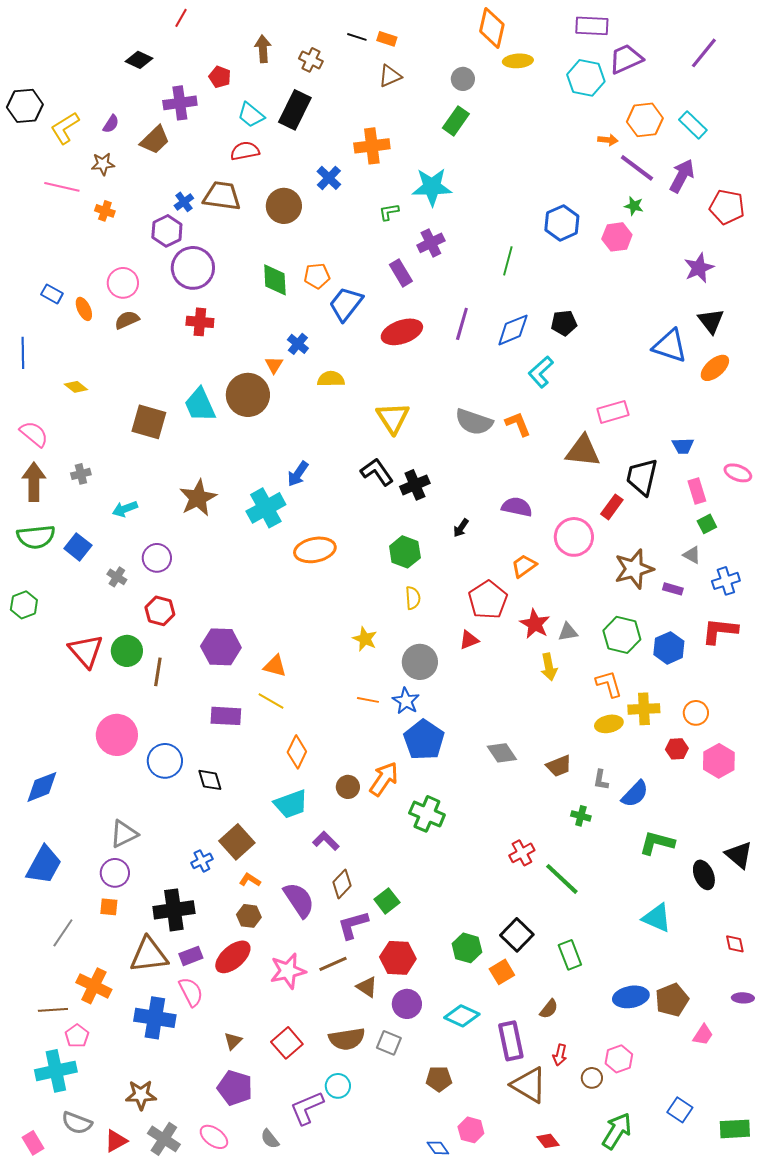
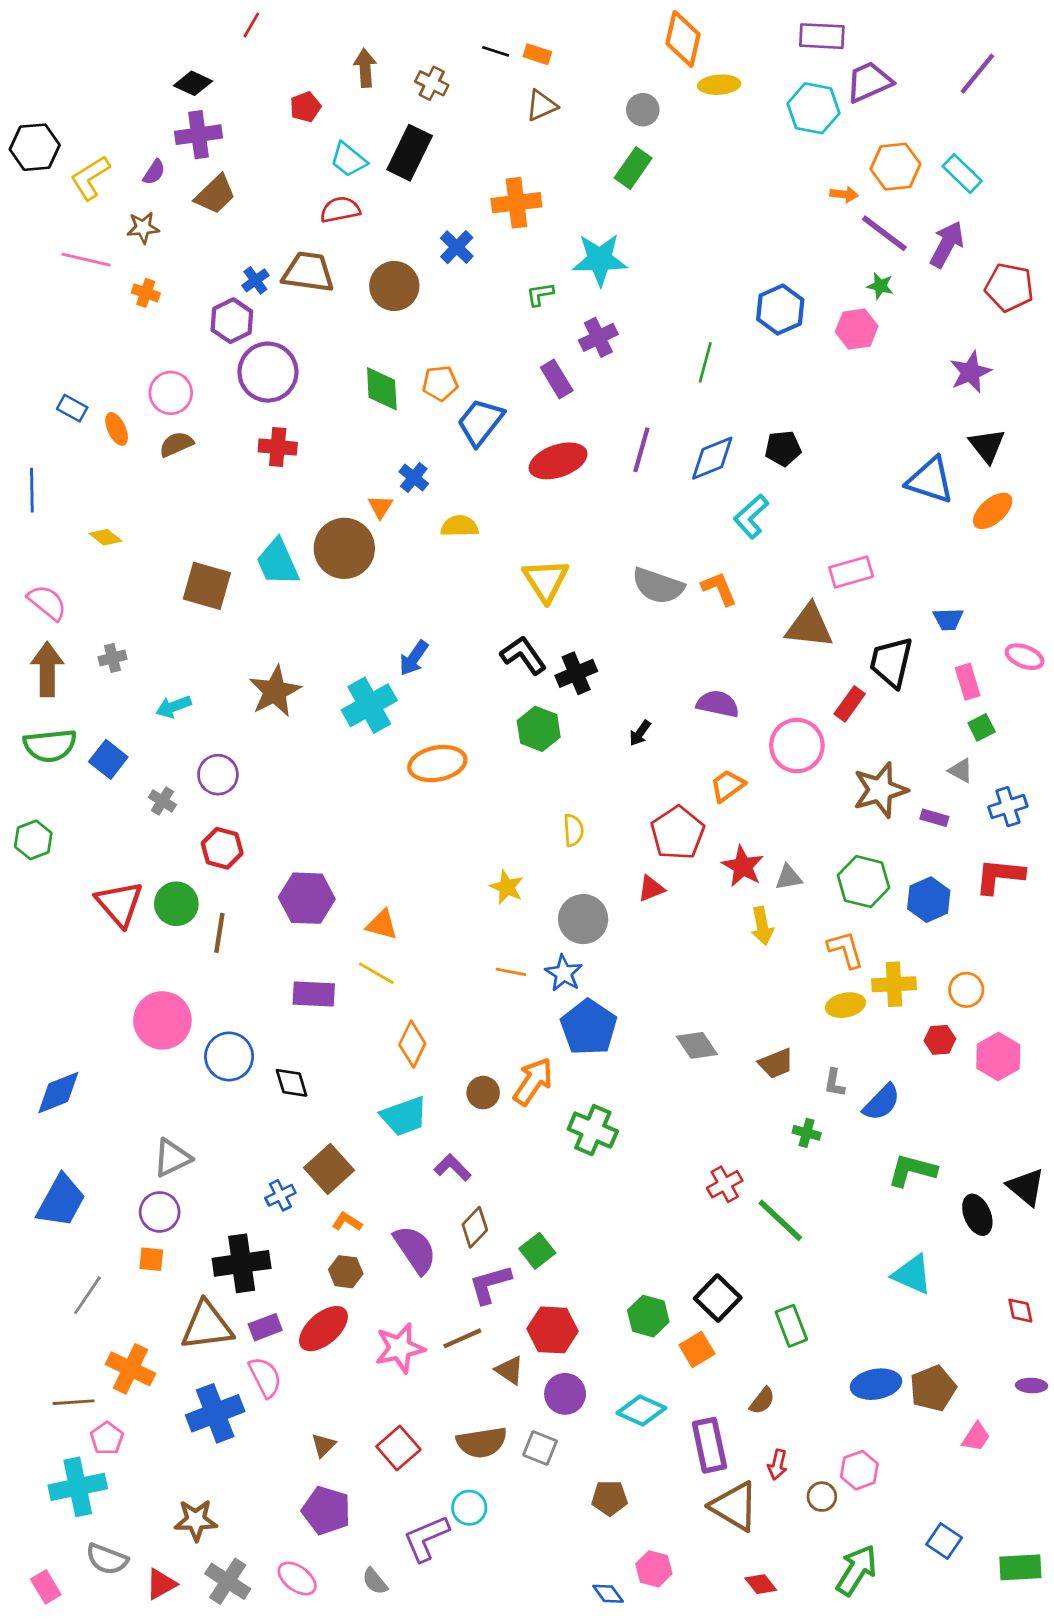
red pentagon: (220, 77) -> (305, 107), turned 30
purple cross: (180, 103) -> (199, 135), moved
green hexagon: (405, 552) -> (539, 729), moved
blue cross: (155, 1018) -> (215, 1413), turned -30

